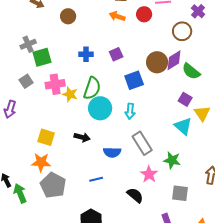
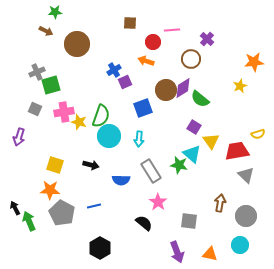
brown circle: (68, 16) -> (77, 44), size x1.6
orange arrow: (117, 16) -> (146, 61), moved
blue cross: (86, 54) -> (114, 70), moved, turned -32
gray square: (26, 81) -> (35, 109), turned -32
green star: (172, 160) -> (179, 165), moved
blue line: (96, 179) -> (94, 206), moved

